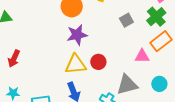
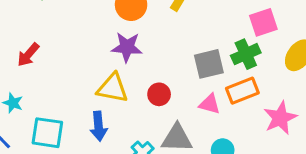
gray square: (126, 20) -> (209, 64), moved, size x1.5
red circle: (98, 62) -> (159, 94), moved

